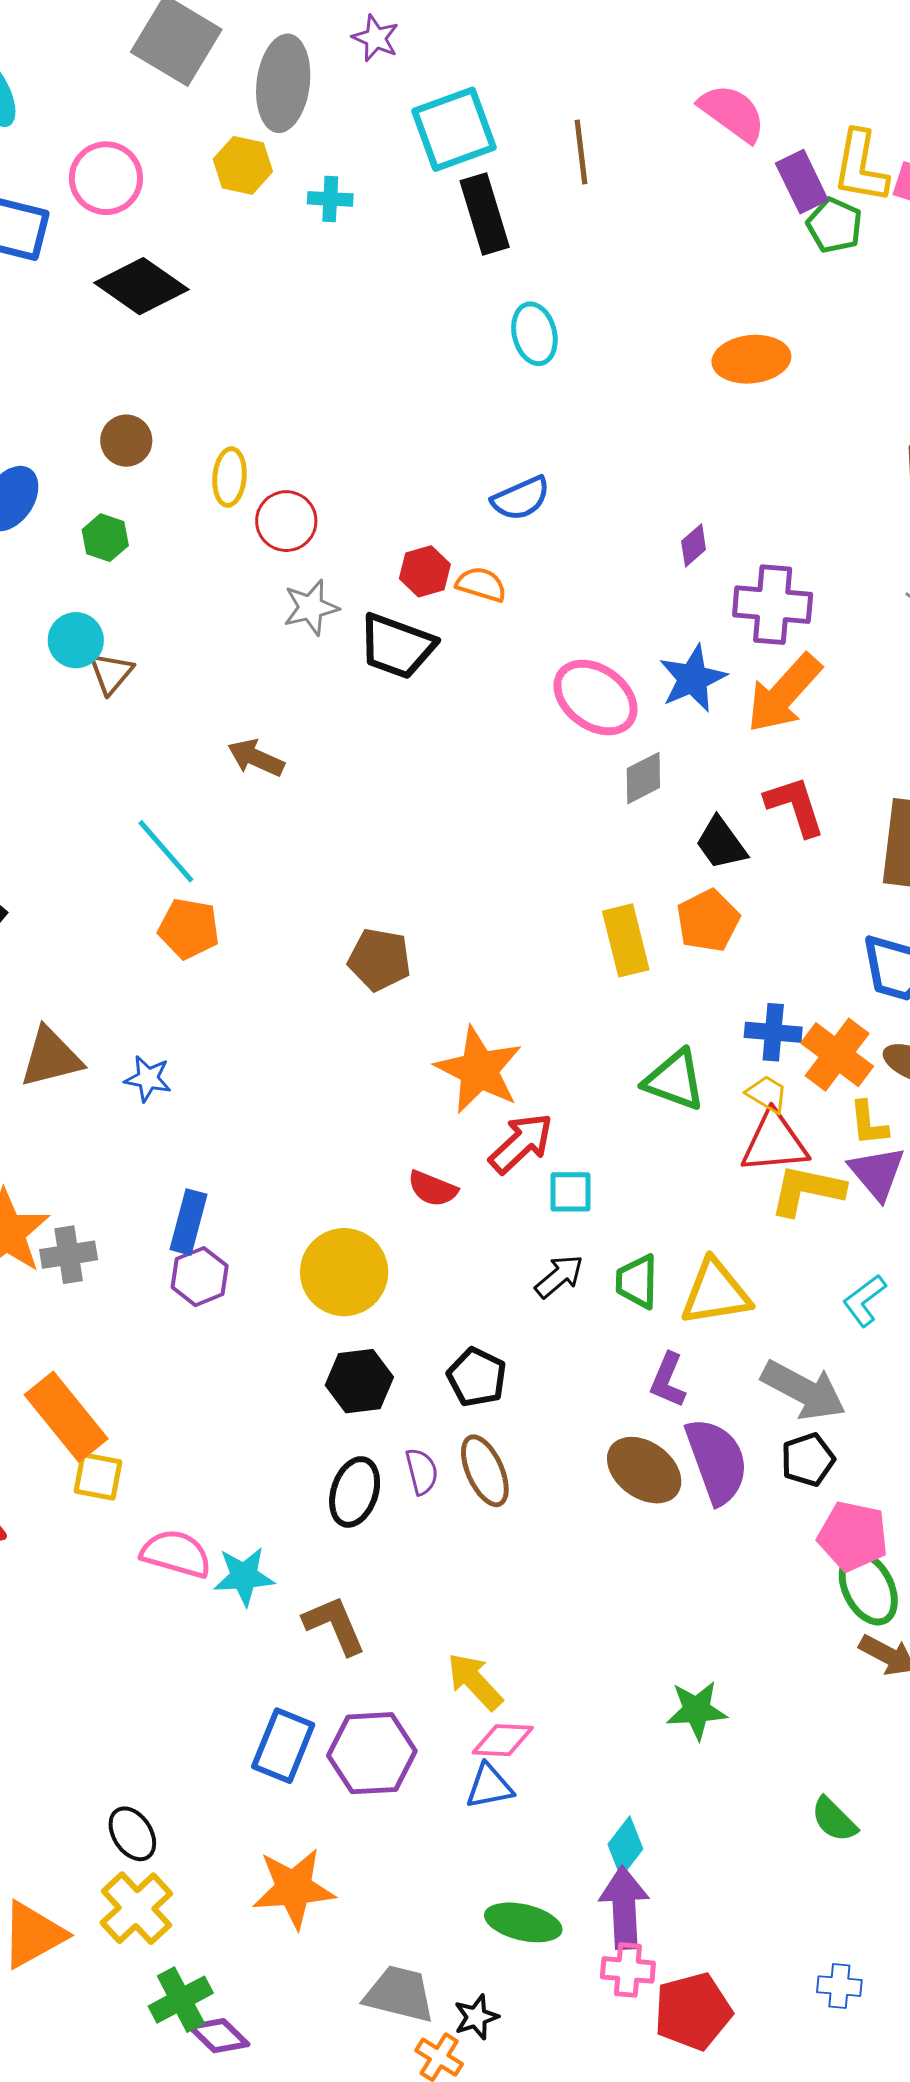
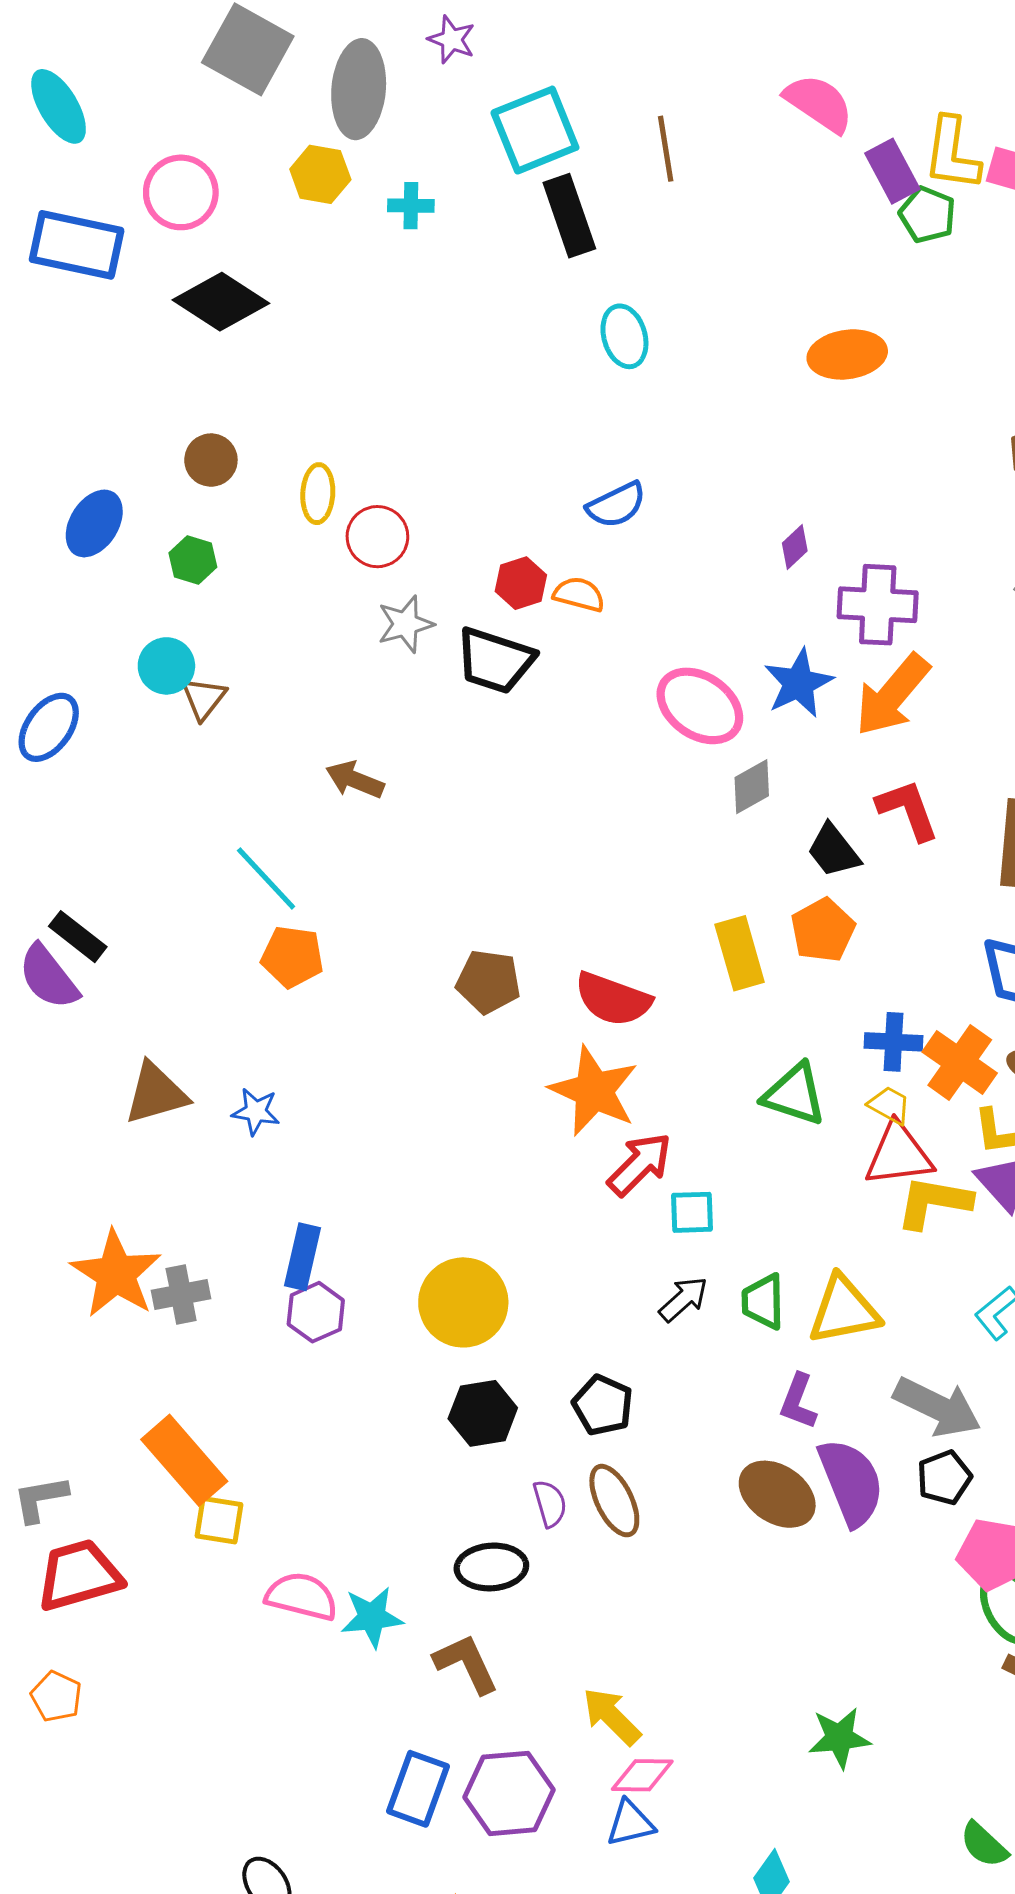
red semicircle: (433, 1189) -> (613, 999), moved, size x1.5
black ellipse: (355, 1492) -> (491, 1567), moved, turned 70

